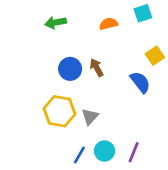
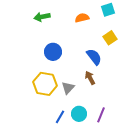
yellow square: (155, 56) -> (110, 38), moved
brown arrow: (97, 68) -> (90, 78), moved
blue semicircle: (140, 82) -> (94, 57), moved

